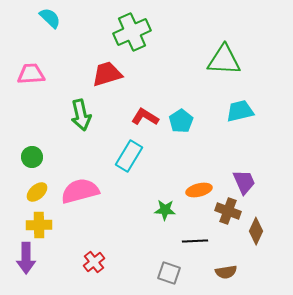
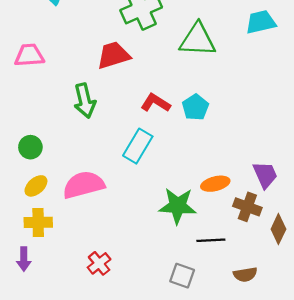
green triangle: (224, 60) -> (198, 40), moved
cyan trapezoid: (240, 111) -> (261, 22), moved
green star: (165, 210) -> (178, 206), size x1.6
purple arrow: (26, 258) -> (24, 259), size x0.7

